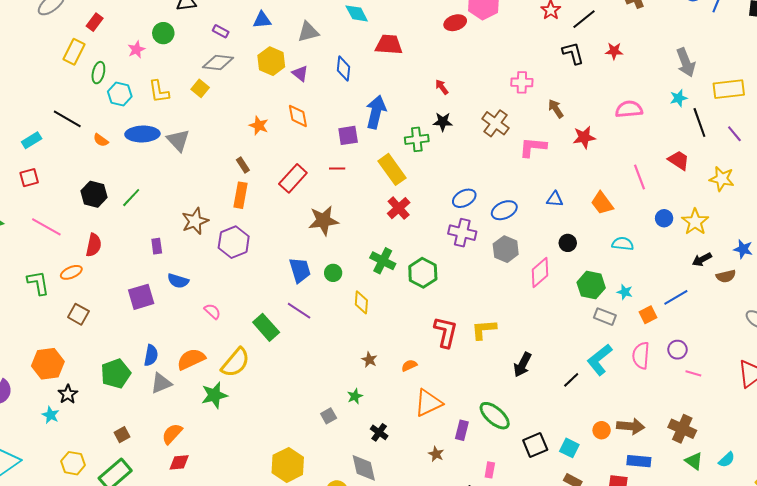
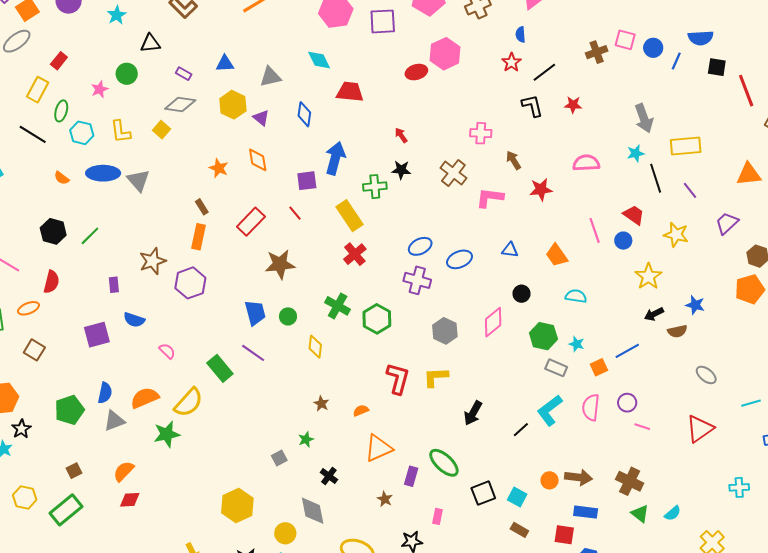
black line: (67, 119) -> (33, 134), moved
red line: (337, 169) -> (295, 213), turned 49
blue circle: (664, 218) -> (623, 241), moved
gray hexagon: (506, 249) -> (445, 331), moved

